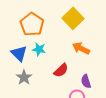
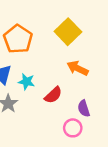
cyan star: (39, 49) -> (26, 82), moved

